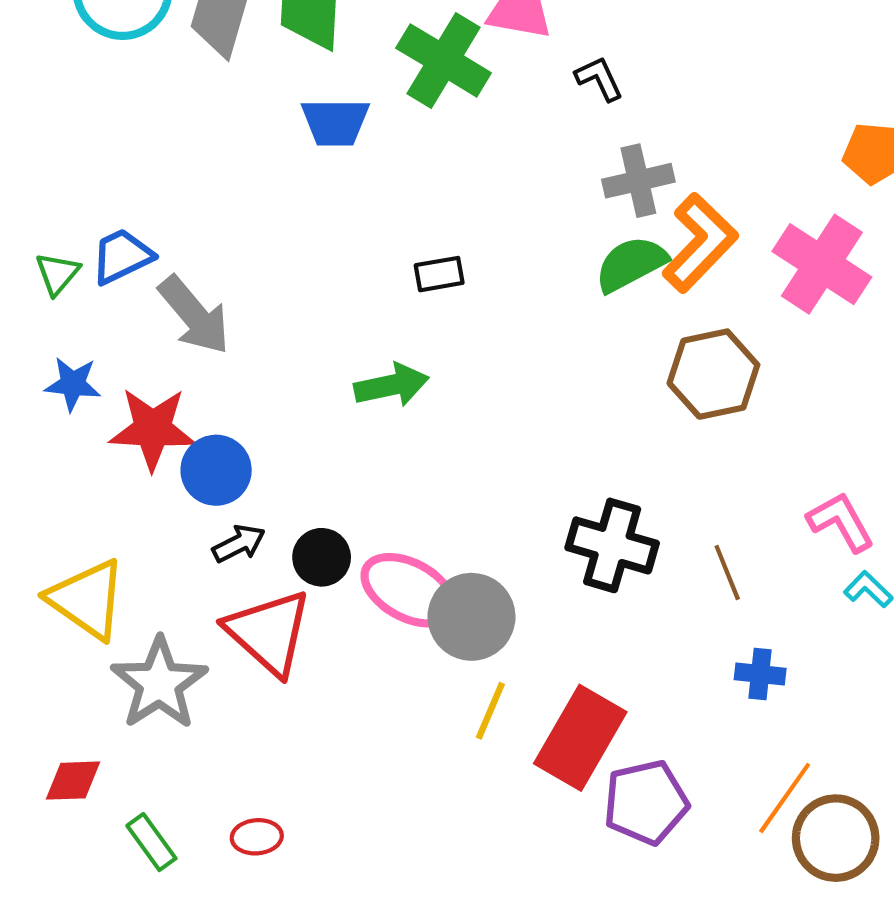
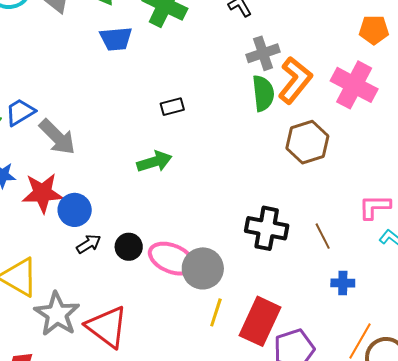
green semicircle: (631, 264) -> (263, 93), turned 117
pink L-shape: (841, 522) -> (375, 207), turned -56
red triangle: (269, 632) -> (107, 327), moved

